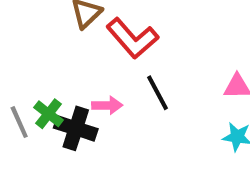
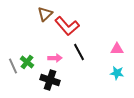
black cross: (76, 128) -> (50, 80), moved

